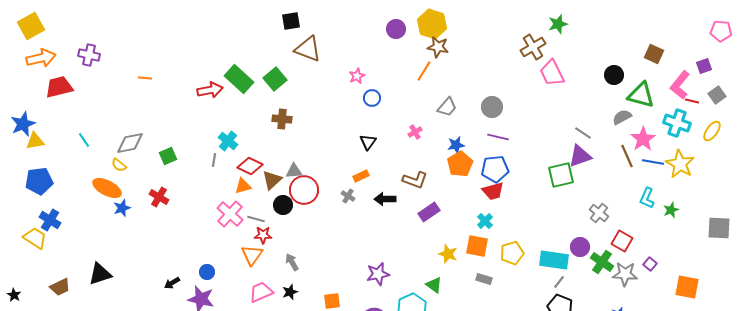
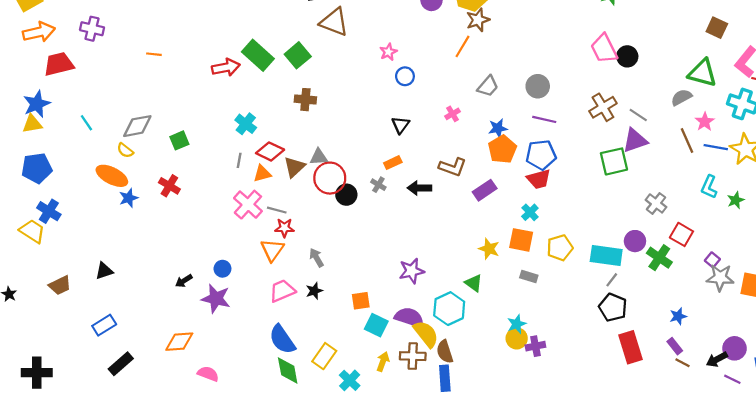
brown star: (438, 47) -> (478, 20), turned -30
brown cross: (533, 47) -> (603, 107), moved
black circle: (614, 75) -> (627, 56), moved
blue star: (23, 124) -> (37, 104), moved
pink star: (643, 139) -> (705, 122), size x0.7
gray line: (214, 160) -> (239, 160), moved
black circle: (283, 205) -> (346, 195), moved
purple rectangle: (429, 212) -> (485, 190), moved
black triangle: (100, 274) -> (104, 271), size x0.7
gray star: (625, 274) -> (720, 278), moved

